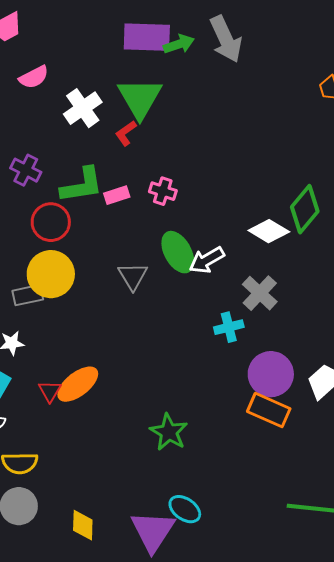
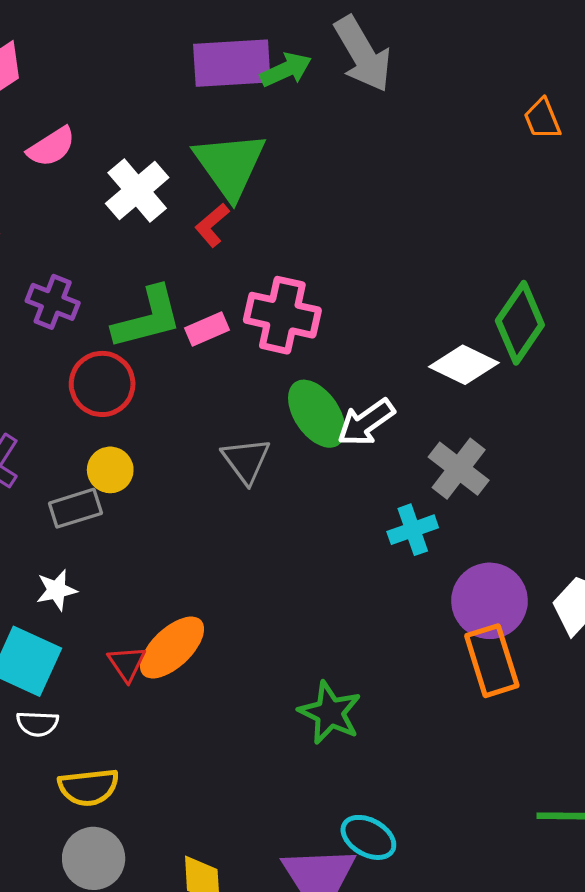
pink cross: (163, 191) -> (282, 315), size x1.6
yellow circle: (51, 274) -> (110, 470), size x0.6
orange rectangle: (269, 410) -> (492, 661), turned 54

